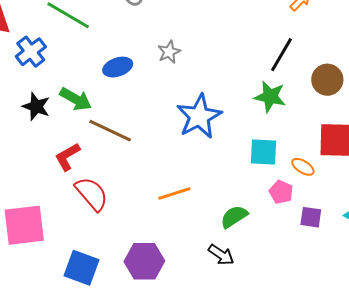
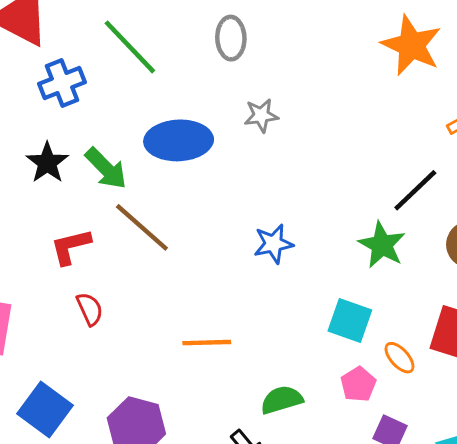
gray star: (169, 52) -> (261, 115), moved
blue ellipse: (118, 67) -> (179, 140), size x1.5
blue star: (199, 116) -> (273, 244), size x0.6
red semicircle: (92, 194) -> (90, 309), size x0.6

